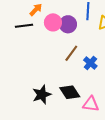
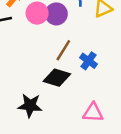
black diamond: (70, 92) -> (57, 78), moved, turned -35
black star: (42, 95) -> (30, 106), turned 30

